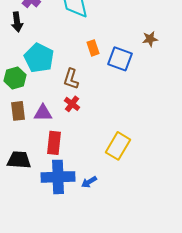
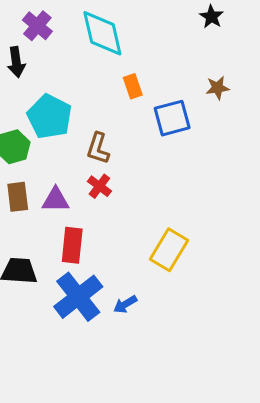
orange rectangle: (93, 48) -> (133, 86), moved
blue square: (120, 59) -> (172, 118), turned -35
blue cross: (58, 177) -> (78, 297), turned -36

